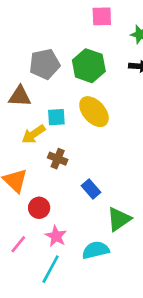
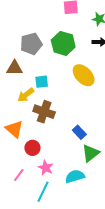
yellow ellipse: (94, 112) -> (84, 75), moved
brown cross: (58, 159) -> (44, 112), size x1.5
blue rectangle: (91, 189) -> (79, 132), moved

